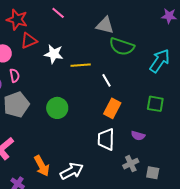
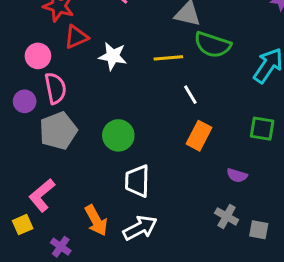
yellow line: (81, 65) -> (168, 58), moved
pink semicircle: (15, 76) -> (55, 88), size x1.5
white trapezoid: (106, 139) -> (137, 181), moved
gray cross: (131, 164) -> (227, 216), turned -35

